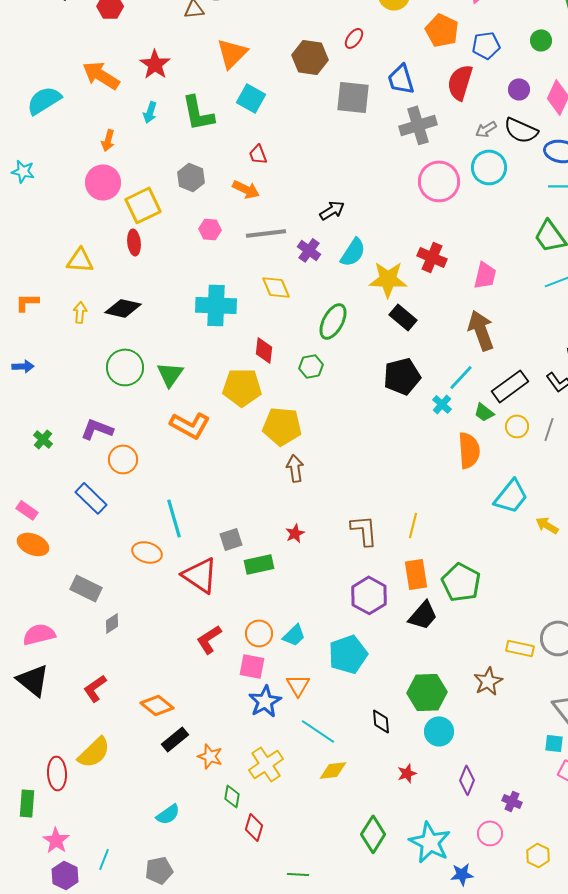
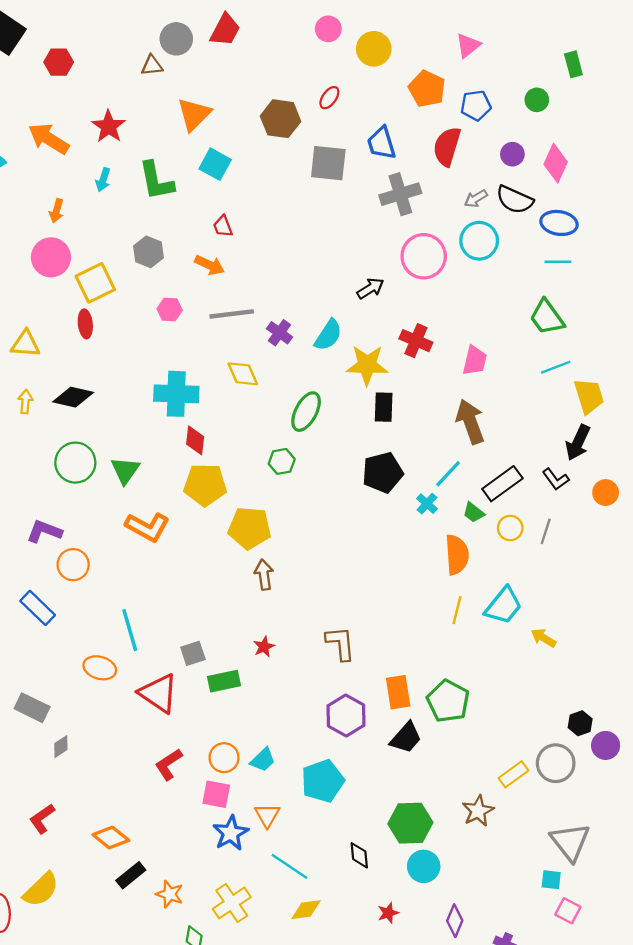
black arrow: (332, 210) -> (370, 288), moved
black rectangle: (403, 317) -> (384, 407), turned 52
red diamond: (264, 350) -> (195, 440), moved
yellow line: (413, 525) -> (457, 610), moved
yellow rectangle: (520, 648) -> (514, 774), turned -48

